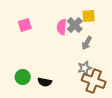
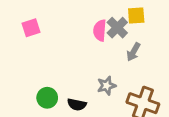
pink square: (25, 25) -> (31, 28), moved
gray star: (85, 68) -> (107, 86), moved

